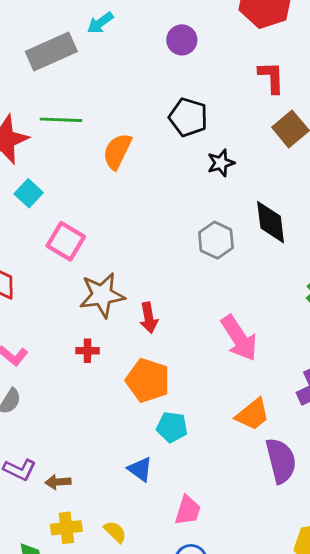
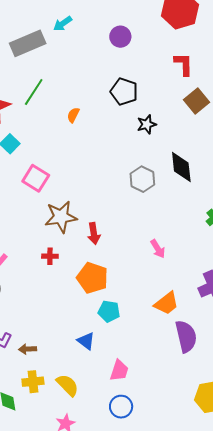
green line: (61, 120) -> (34, 92), turned -60
orange semicircle: (117, 151) -> (73, 115), size x0.6
pink arrow: (239, 338) -> (158, 249), size x0.6
yellow semicircle: (115, 532) -> (67, 385), size x1.4

